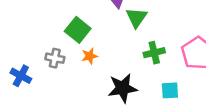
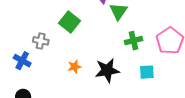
orange star: (90, 56) -> (74, 67), moved
gray cross: (55, 58) -> (41, 41), moved

